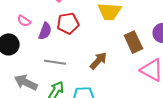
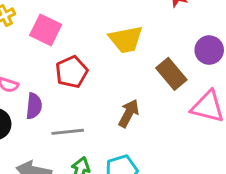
purple semicircle: (45, 31) -> (34, 106), moved

